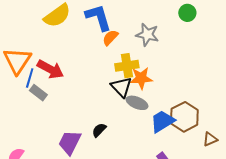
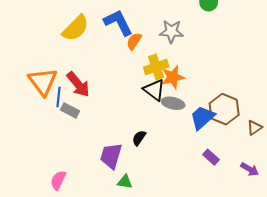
red arrow: (50, 69) -> (78, 84), turned 32

